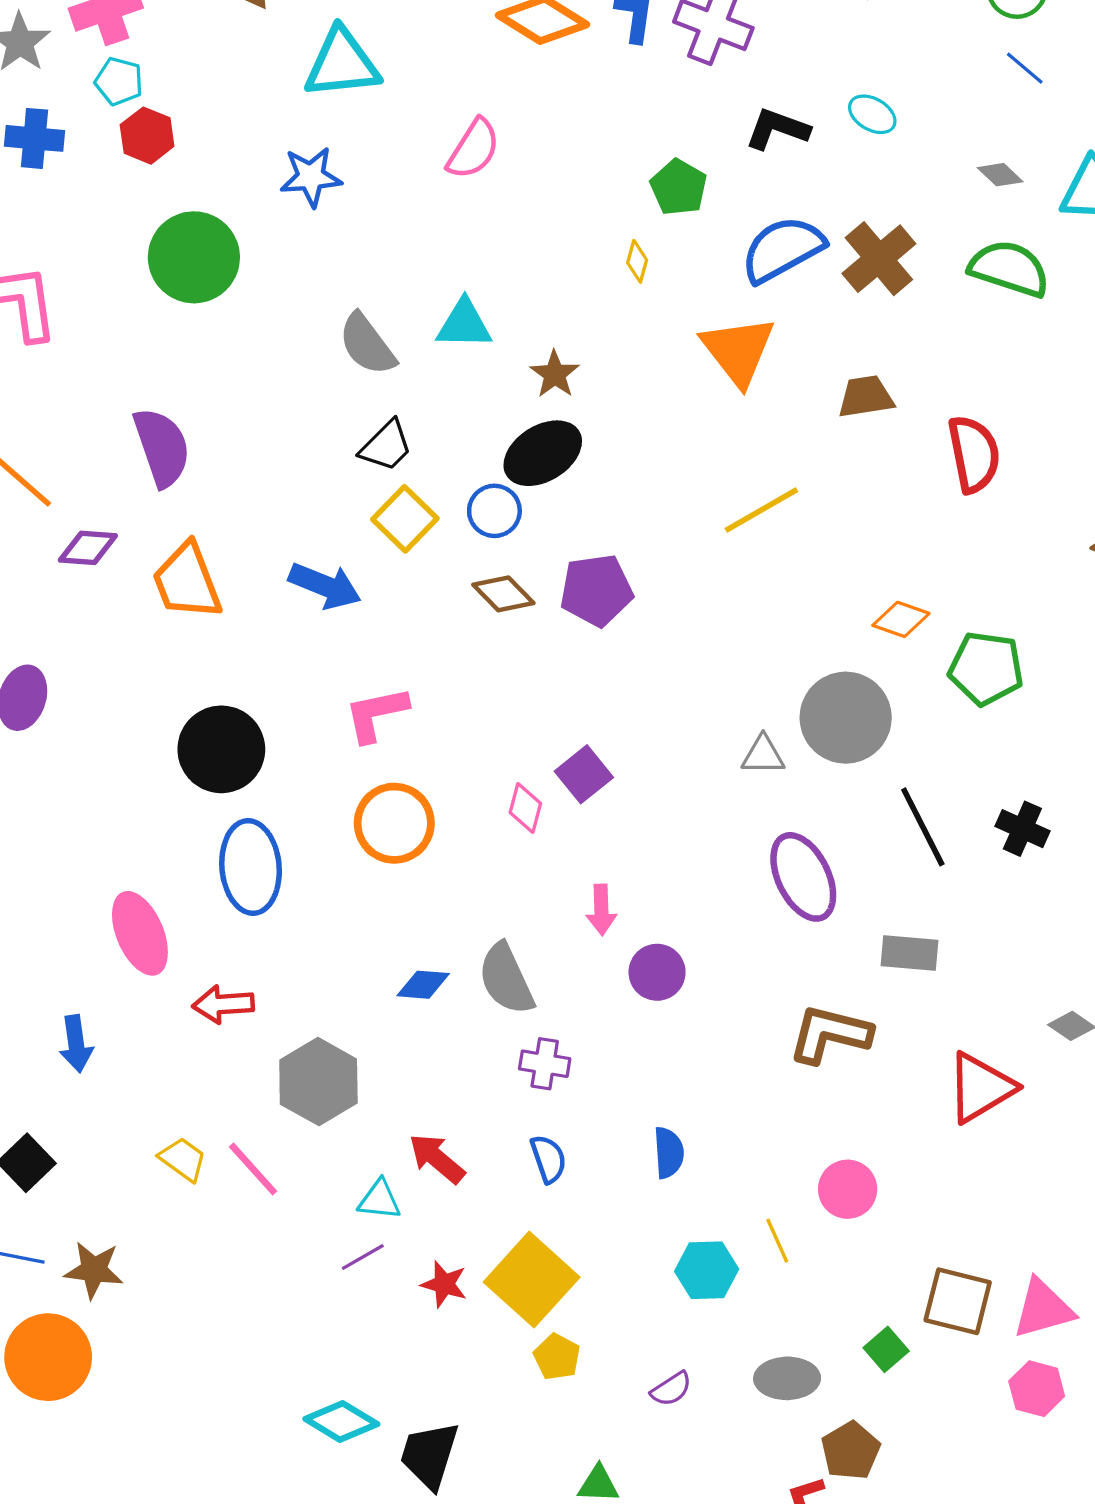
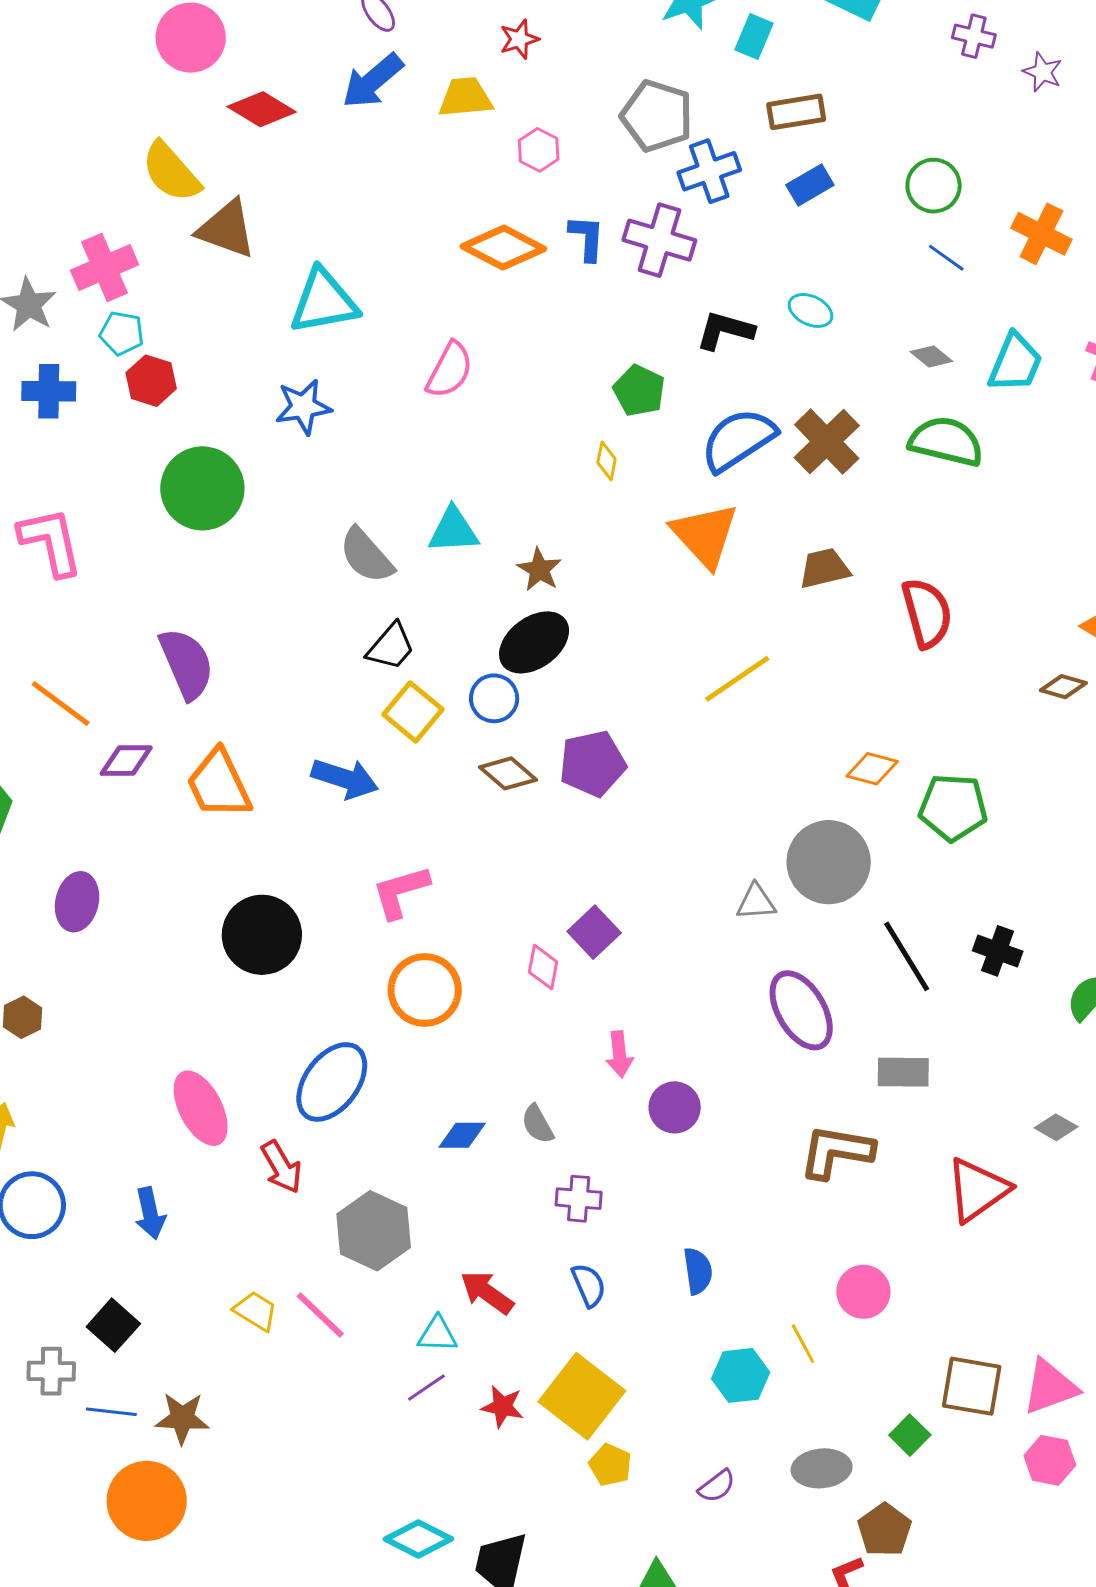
blue ellipse: (251, 867) -> (332, 1082), moved, turned 46
gray semicircle: (506, 979) -> (538, 1124), size x0.6
red arrow: (223, 1004) -> (281, 1167), turned -112

